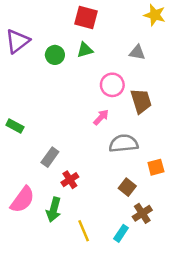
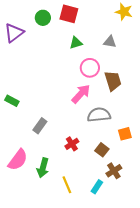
green triangle: (85, 50) -> (76, 43), moved
green circle: (55, 55) -> (43, 18), moved
pink arrow: (101, 117) -> (81, 94), size x1.5
red cross: (70, 180) -> (72, 144), moved

